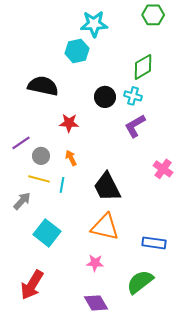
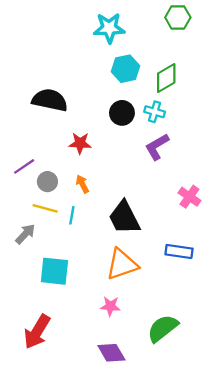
cyan hexagon: (77, 51) -> (125, 69), moved
orange triangle: (105, 227) -> (122, 264), turned -32
cyan square: (47, 233) -> (54, 271), turned -32
blue rectangle: (154, 243) -> (179, 251), moved

